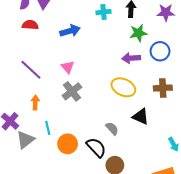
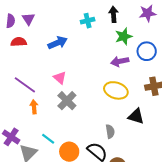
orange arrow: (35, 102) -> (34, 107), moved
cyan line: (48, 128) -> (48, 139), turned -32
gray semicircle: (112, 129) -> (110, 131), turned 40

